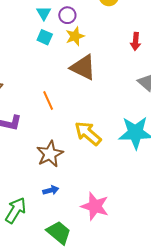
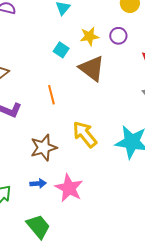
purple circle: (67, 15) -> (118, 36), moved
cyan square: (45, 37) -> (61, 50), moved
pink star: (95, 206) -> (69, 188), moved

